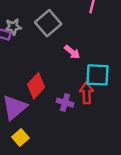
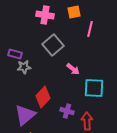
gray star: (13, 27) -> (24, 67), moved
red arrow: (87, 93) -> (87, 121), moved

